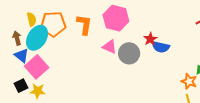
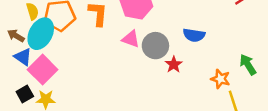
brown arrow: (17, 38) -> (16, 36), turned -40
red star: (150, 39) -> (174, 64), moved
orange star: (189, 81) -> (220, 79), moved

